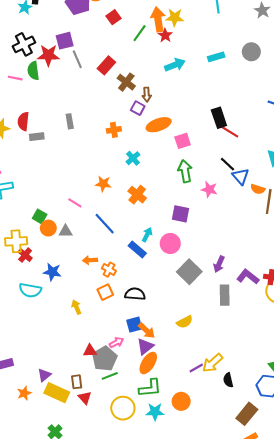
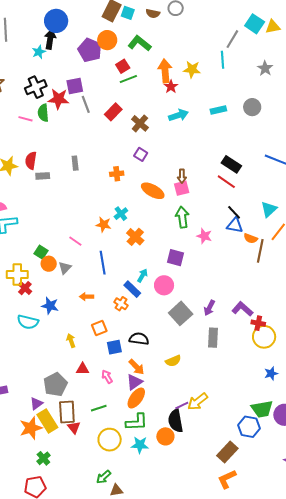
yellow star: (175, 17) -> (192, 69), moved
green line: (140, 33) -> (128, 79), moved, turned 30
brown cross: (126, 82) -> (140, 123), moved
brown arrow: (147, 94) -> (182, 176), moved
black rectangle: (219, 118) -> (231, 164), moved, turned -42
orange ellipse: (159, 125) -> (153, 191), moved, turned 45
cyan cross: (133, 158) -> (121, 214), moved
black line: (227, 164) -> (234, 212), moved
blue triangle: (240, 176) -> (235, 225), turned -42
blue line: (105, 224) -> (103, 263), turned 30
gray triangle: (66, 231) -> (65, 268), turned -48
orange cross: (109, 270) -> (121, 304), moved
purple L-shape: (248, 277) -> (242, 309), moved
black semicircle: (135, 294) -> (139, 339), moved
blue square: (134, 325) -> (114, 347), moved
pink arrow: (116, 342) -> (107, 377), turned -96
red triangle: (90, 351) -> (83, 369), moved
gray pentagon: (105, 359) -> (55, 385), moved
black semicircle: (228, 380) -> (176, 421), moved, size x1.6
brown rectangle: (77, 382) -> (67, 412), size x1.6
orange star: (24, 393) -> (31, 428), moved, size x1.6
yellow rectangle: (57, 393) -> (47, 421), turned 30

